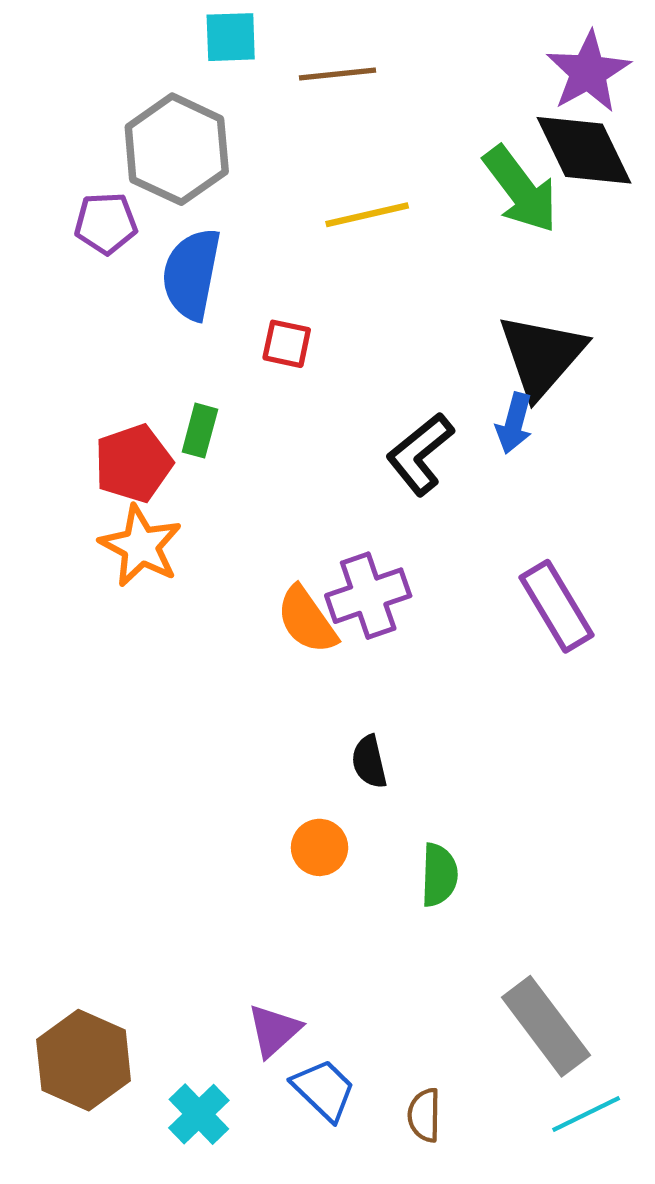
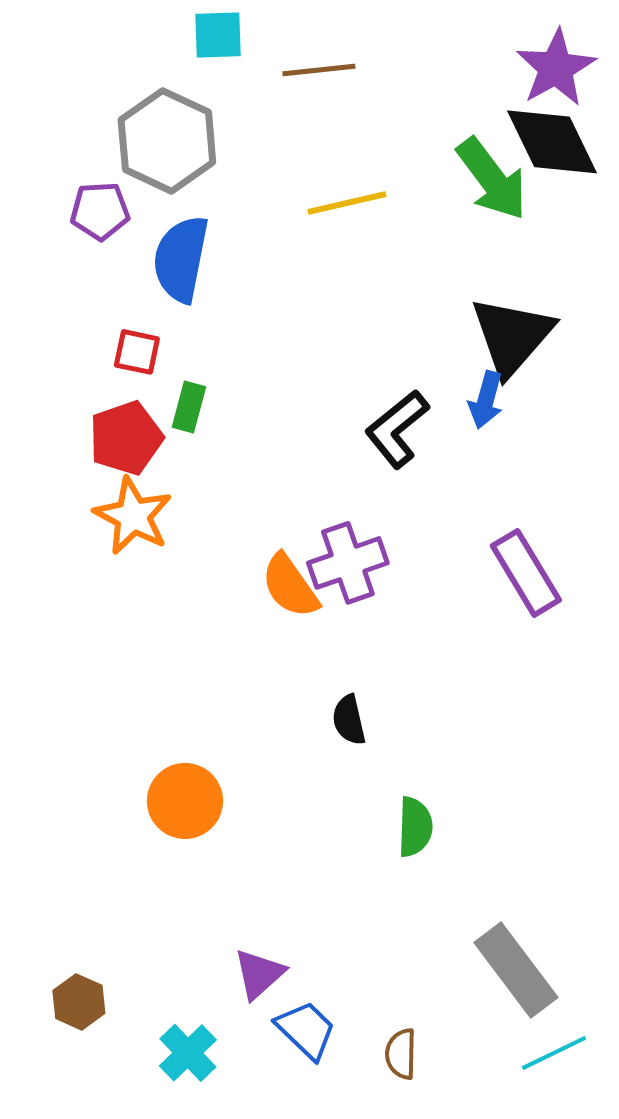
red square: (287, 344) -> (137, 352), moved
orange circle: (320, 847) -> (185, 801), moved, size x1.4
brown hexagon: (84, 1060) -> (79, 1002), size x0.6

